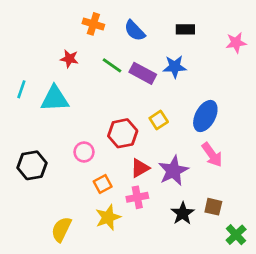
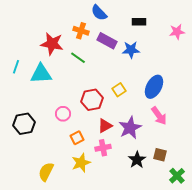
orange cross: (93, 24) -> (81, 31), moved
blue semicircle: (135, 31) -> (99, 13), moved
red star: (69, 59) -> (52, 44), size x1.6
green line: (112, 65) -> (78, 58), moved
purple rectangle: (143, 73) -> (107, 41), moved

